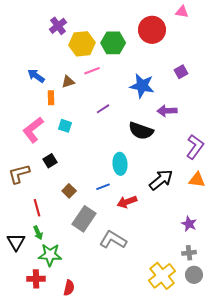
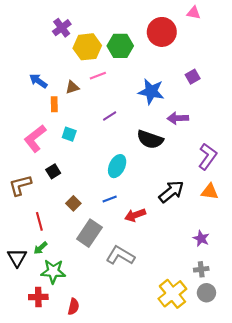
cyan ellipse: (120, 164) -> (117, 166), moved, turned 30
green arrow: (38, 233) -> (40, 248), turned 72

